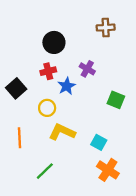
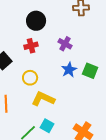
blue star: (67, 86) -> (69, 70), moved
cyan square: (99, 142) -> (47, 126), moved

